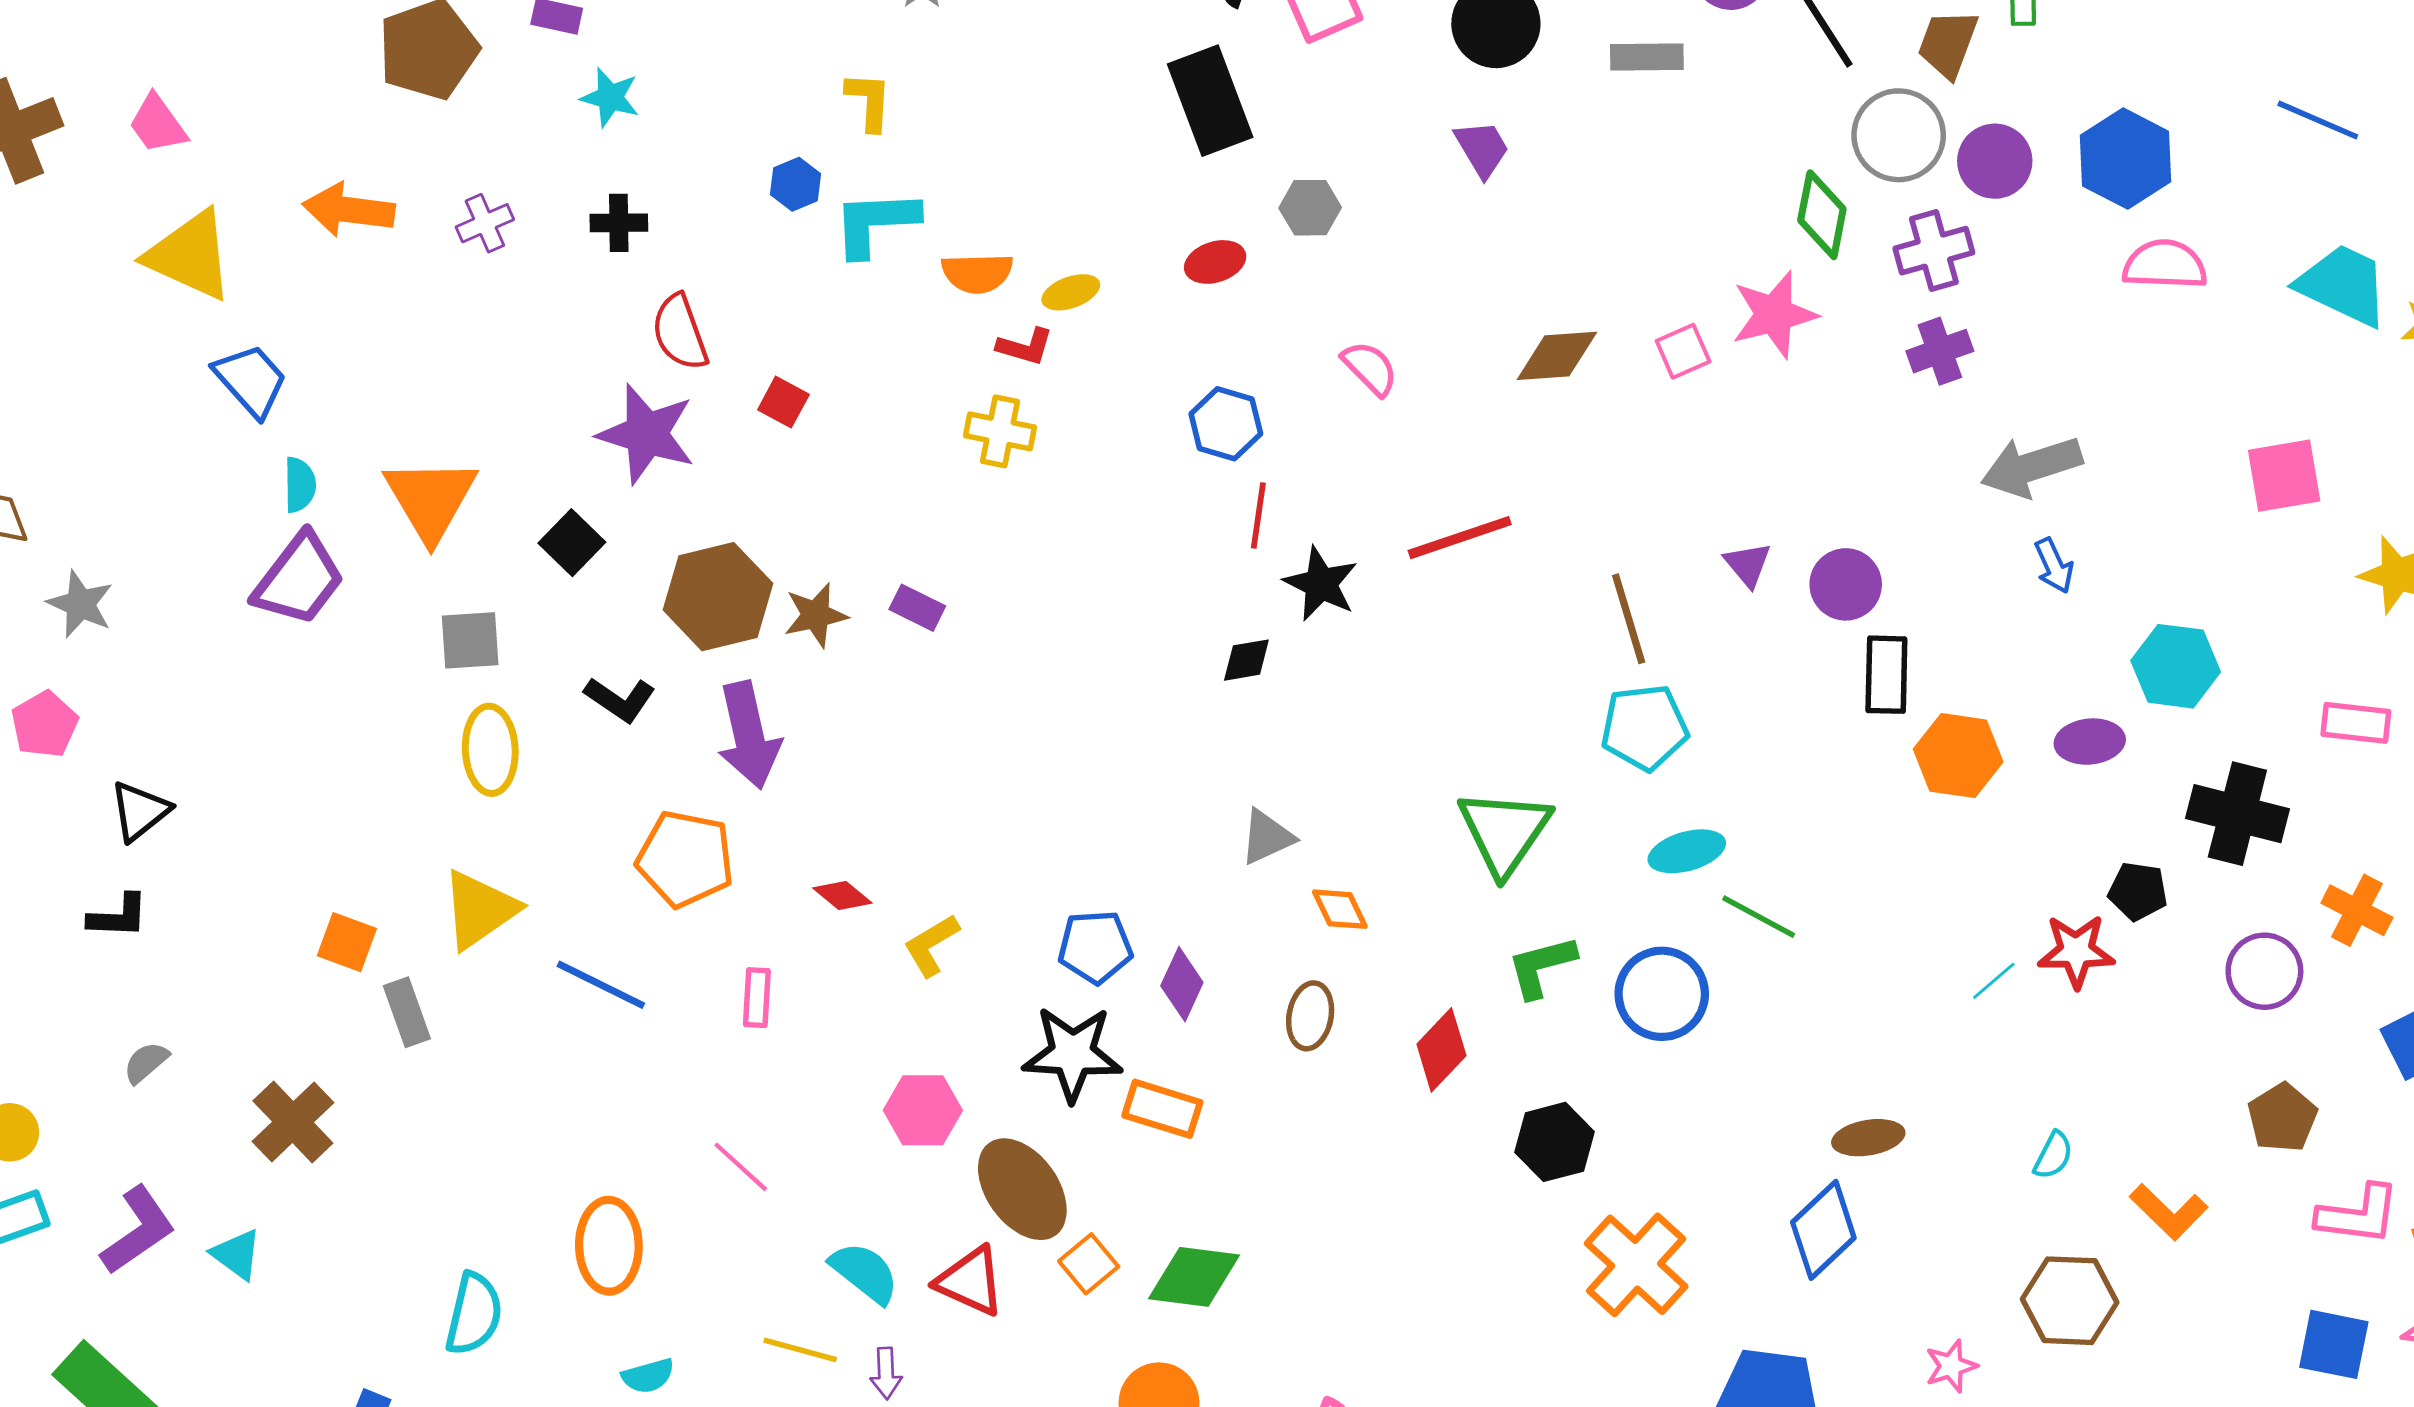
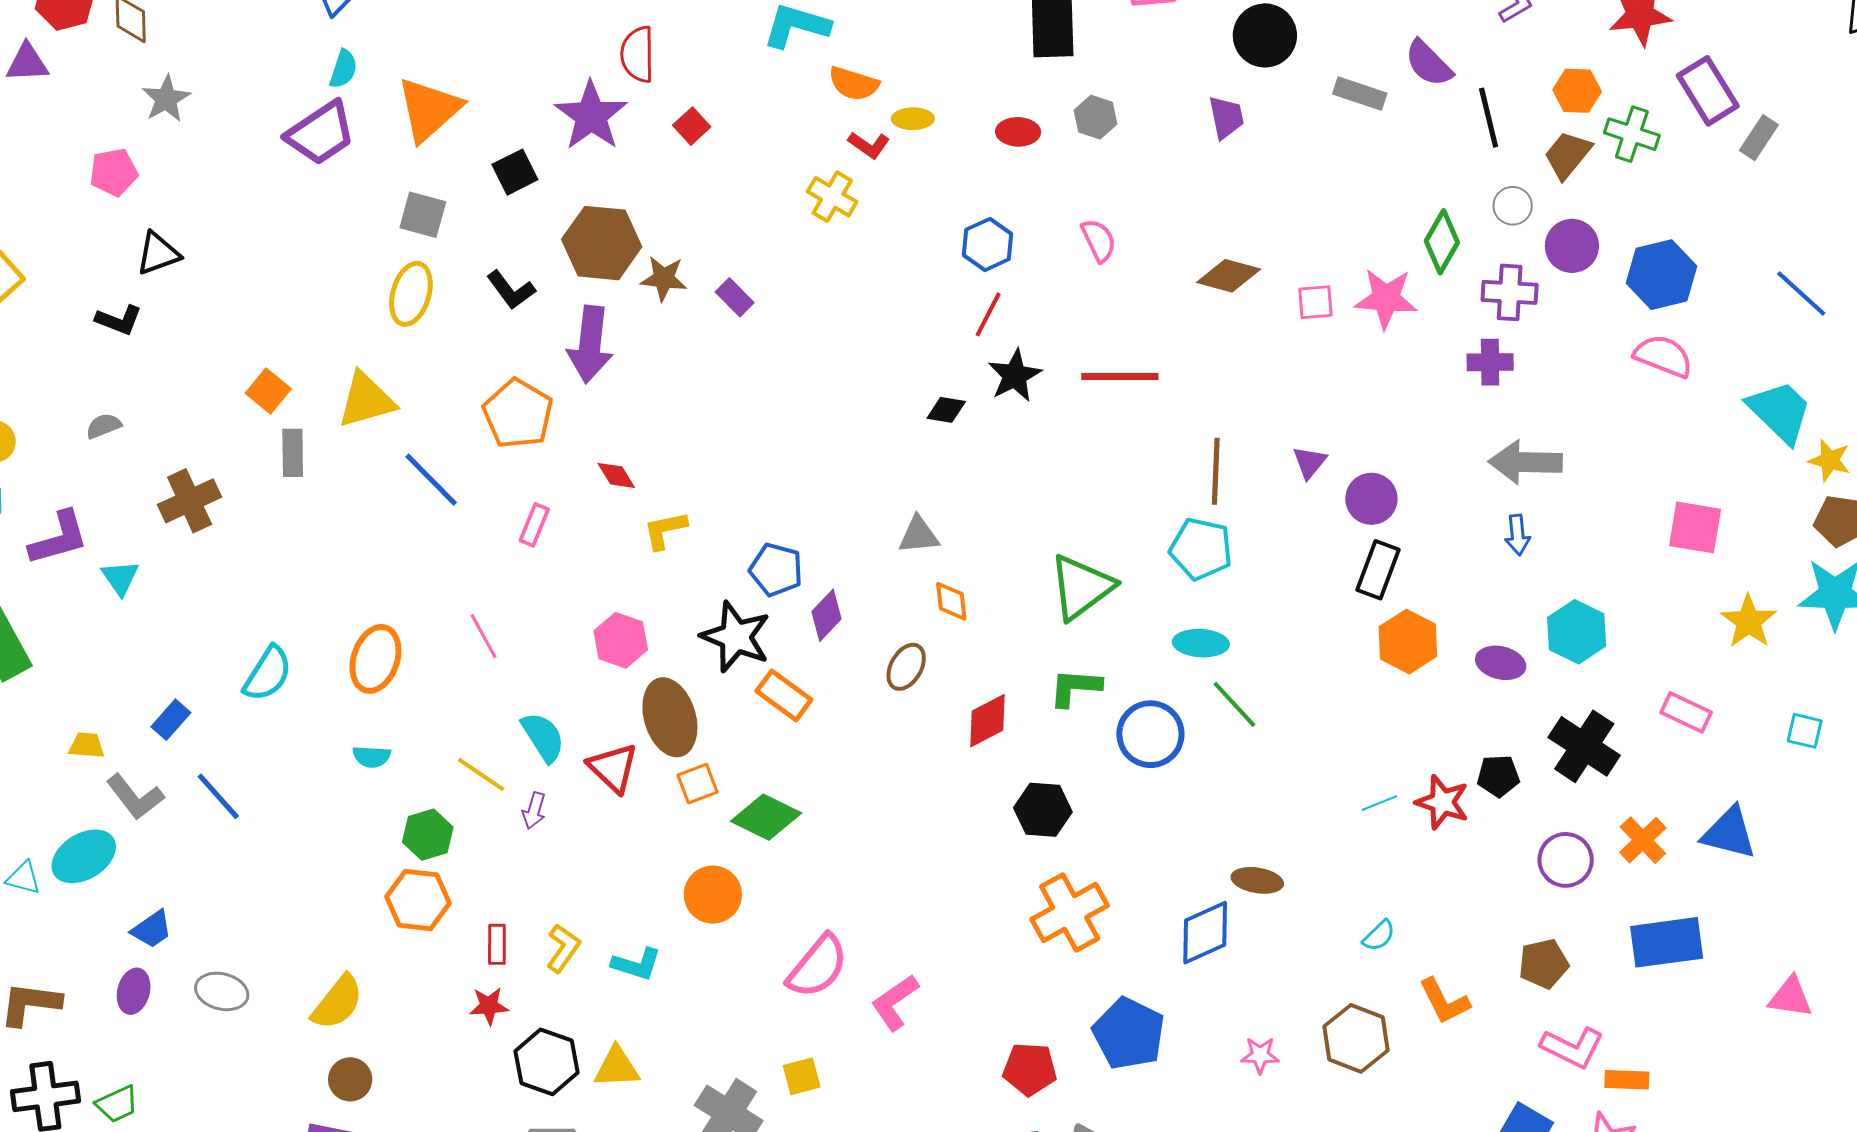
gray circle: (1899, 135) -> (1513, 206), size x0.6
black pentagon: (2138, 891) -> (1498, 776), turned -30

